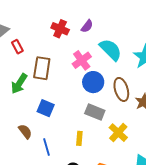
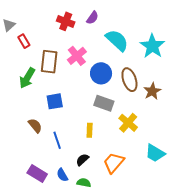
pink cross: (82, 60) -> (77, 56), moved
blue square: (46, 108) -> (55, 101), turned -30

